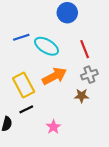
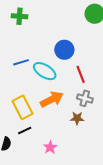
blue circle: (67, 13) -> (64, 50), moved
gray cross: (89, 75) -> (85, 98), turned 35

